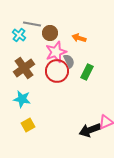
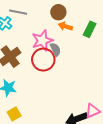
brown circle: (50, 33) -> (58, 12), moved
green rectangle: (87, 72) -> (90, 29), moved

